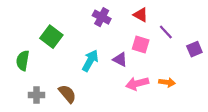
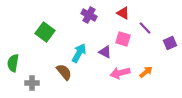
green semicircle: (23, 61) -> (13, 63), moved
orange arrow: (167, 82) -> (146, 72), turned -48
brown semicircle: (67, 94) -> (64, 72), moved

